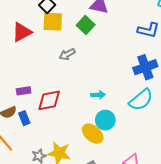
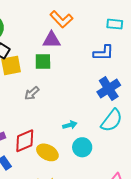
green square: (86, 25) -> (43, 61), turned -30
yellow ellipse: (93, 134) -> (47, 152), moved

